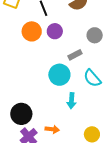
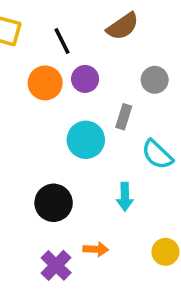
gray rectangle: (75, 55) -> (124, 117), turned -40
cyan circle: (59, 75) -> (86, 140), moved
black circle: (21, 114) -> (54, 203), moved

